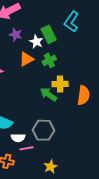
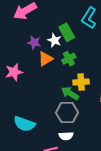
purple star: (16, 35) -> (34, 43), moved
gray hexagon: (44, 130) -> (67, 113), moved
white semicircle: (18, 138) -> (66, 136), moved

